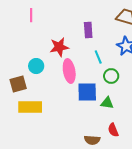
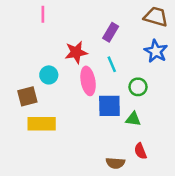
purple rectangle: (88, 30) -> (111, 32), turned 35
cyan line: (98, 57) -> (112, 64), moved

